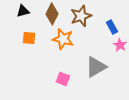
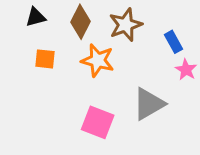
pink square: (63, 79) -> (98, 122), size x1.5

